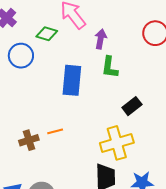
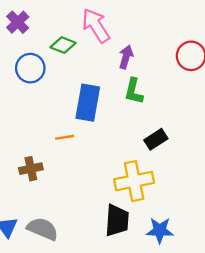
orange line: (55, 131) -> (65, 137), moved

